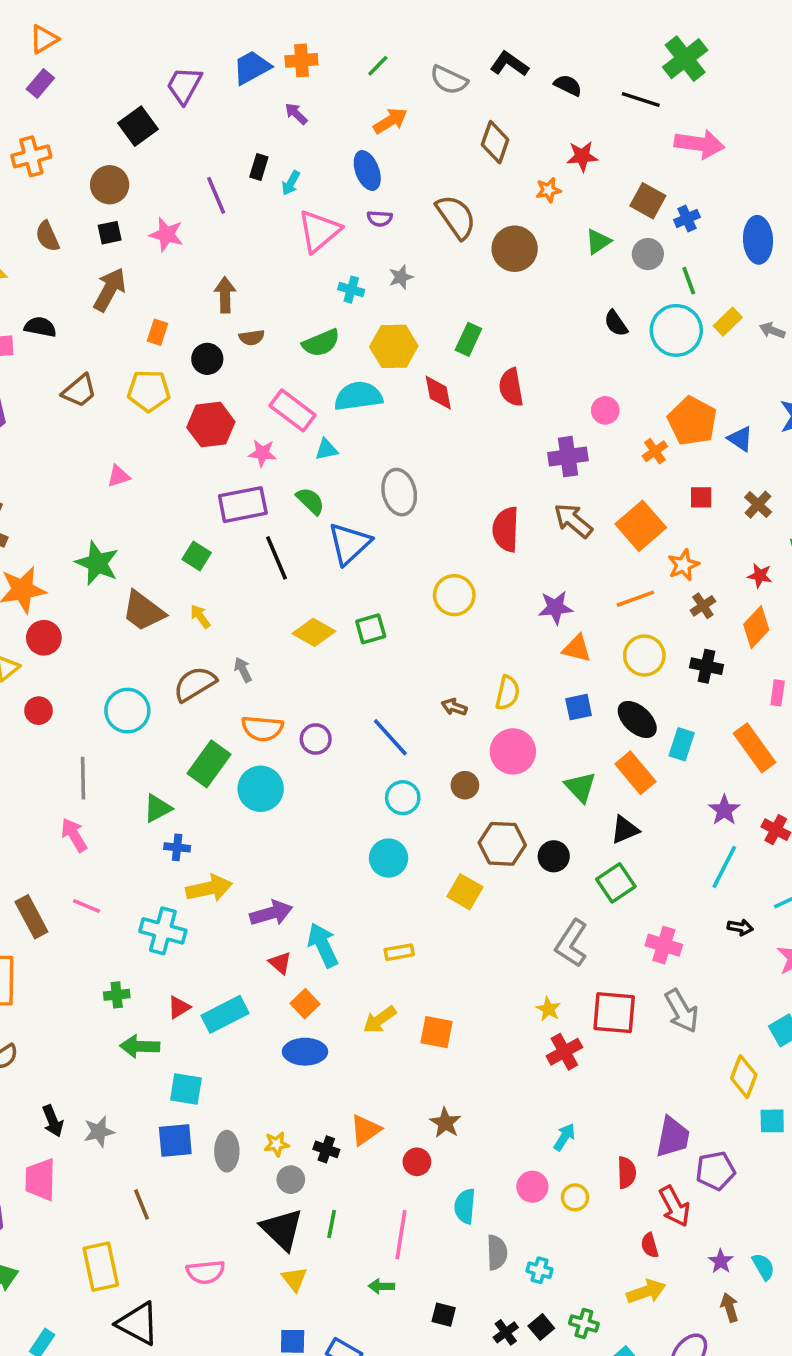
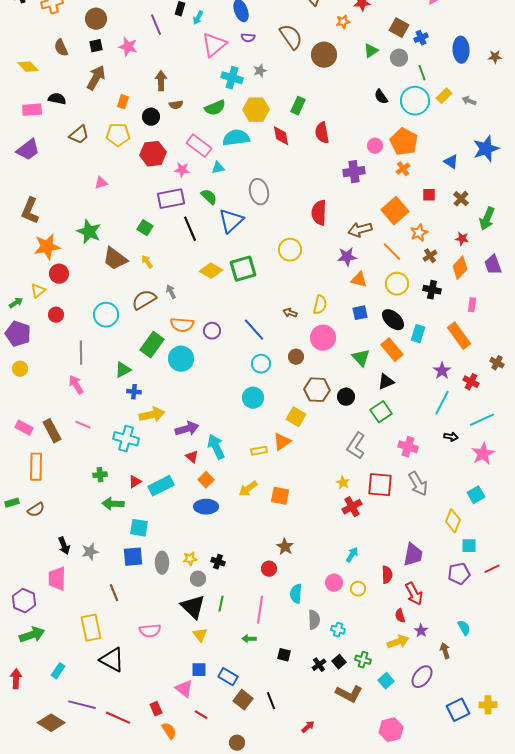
cyan cross: (351, 290) -> (232, 78), size x1.5
orange pentagon: (692, 421) -> (404, 142), moved
brown arrow: (573, 521) -> (360, 230), moved, turned -55
orange line: (635, 599) -> (392, 252), turned 65
green square: (371, 629) -> (243, 269), size x1.5
orange triangle: (365, 1130) -> (282, 442), moved
purple pentagon: (715, 1171) -> (459, 574), moved
purple star: (721, 1261) -> (421, 631), moved

